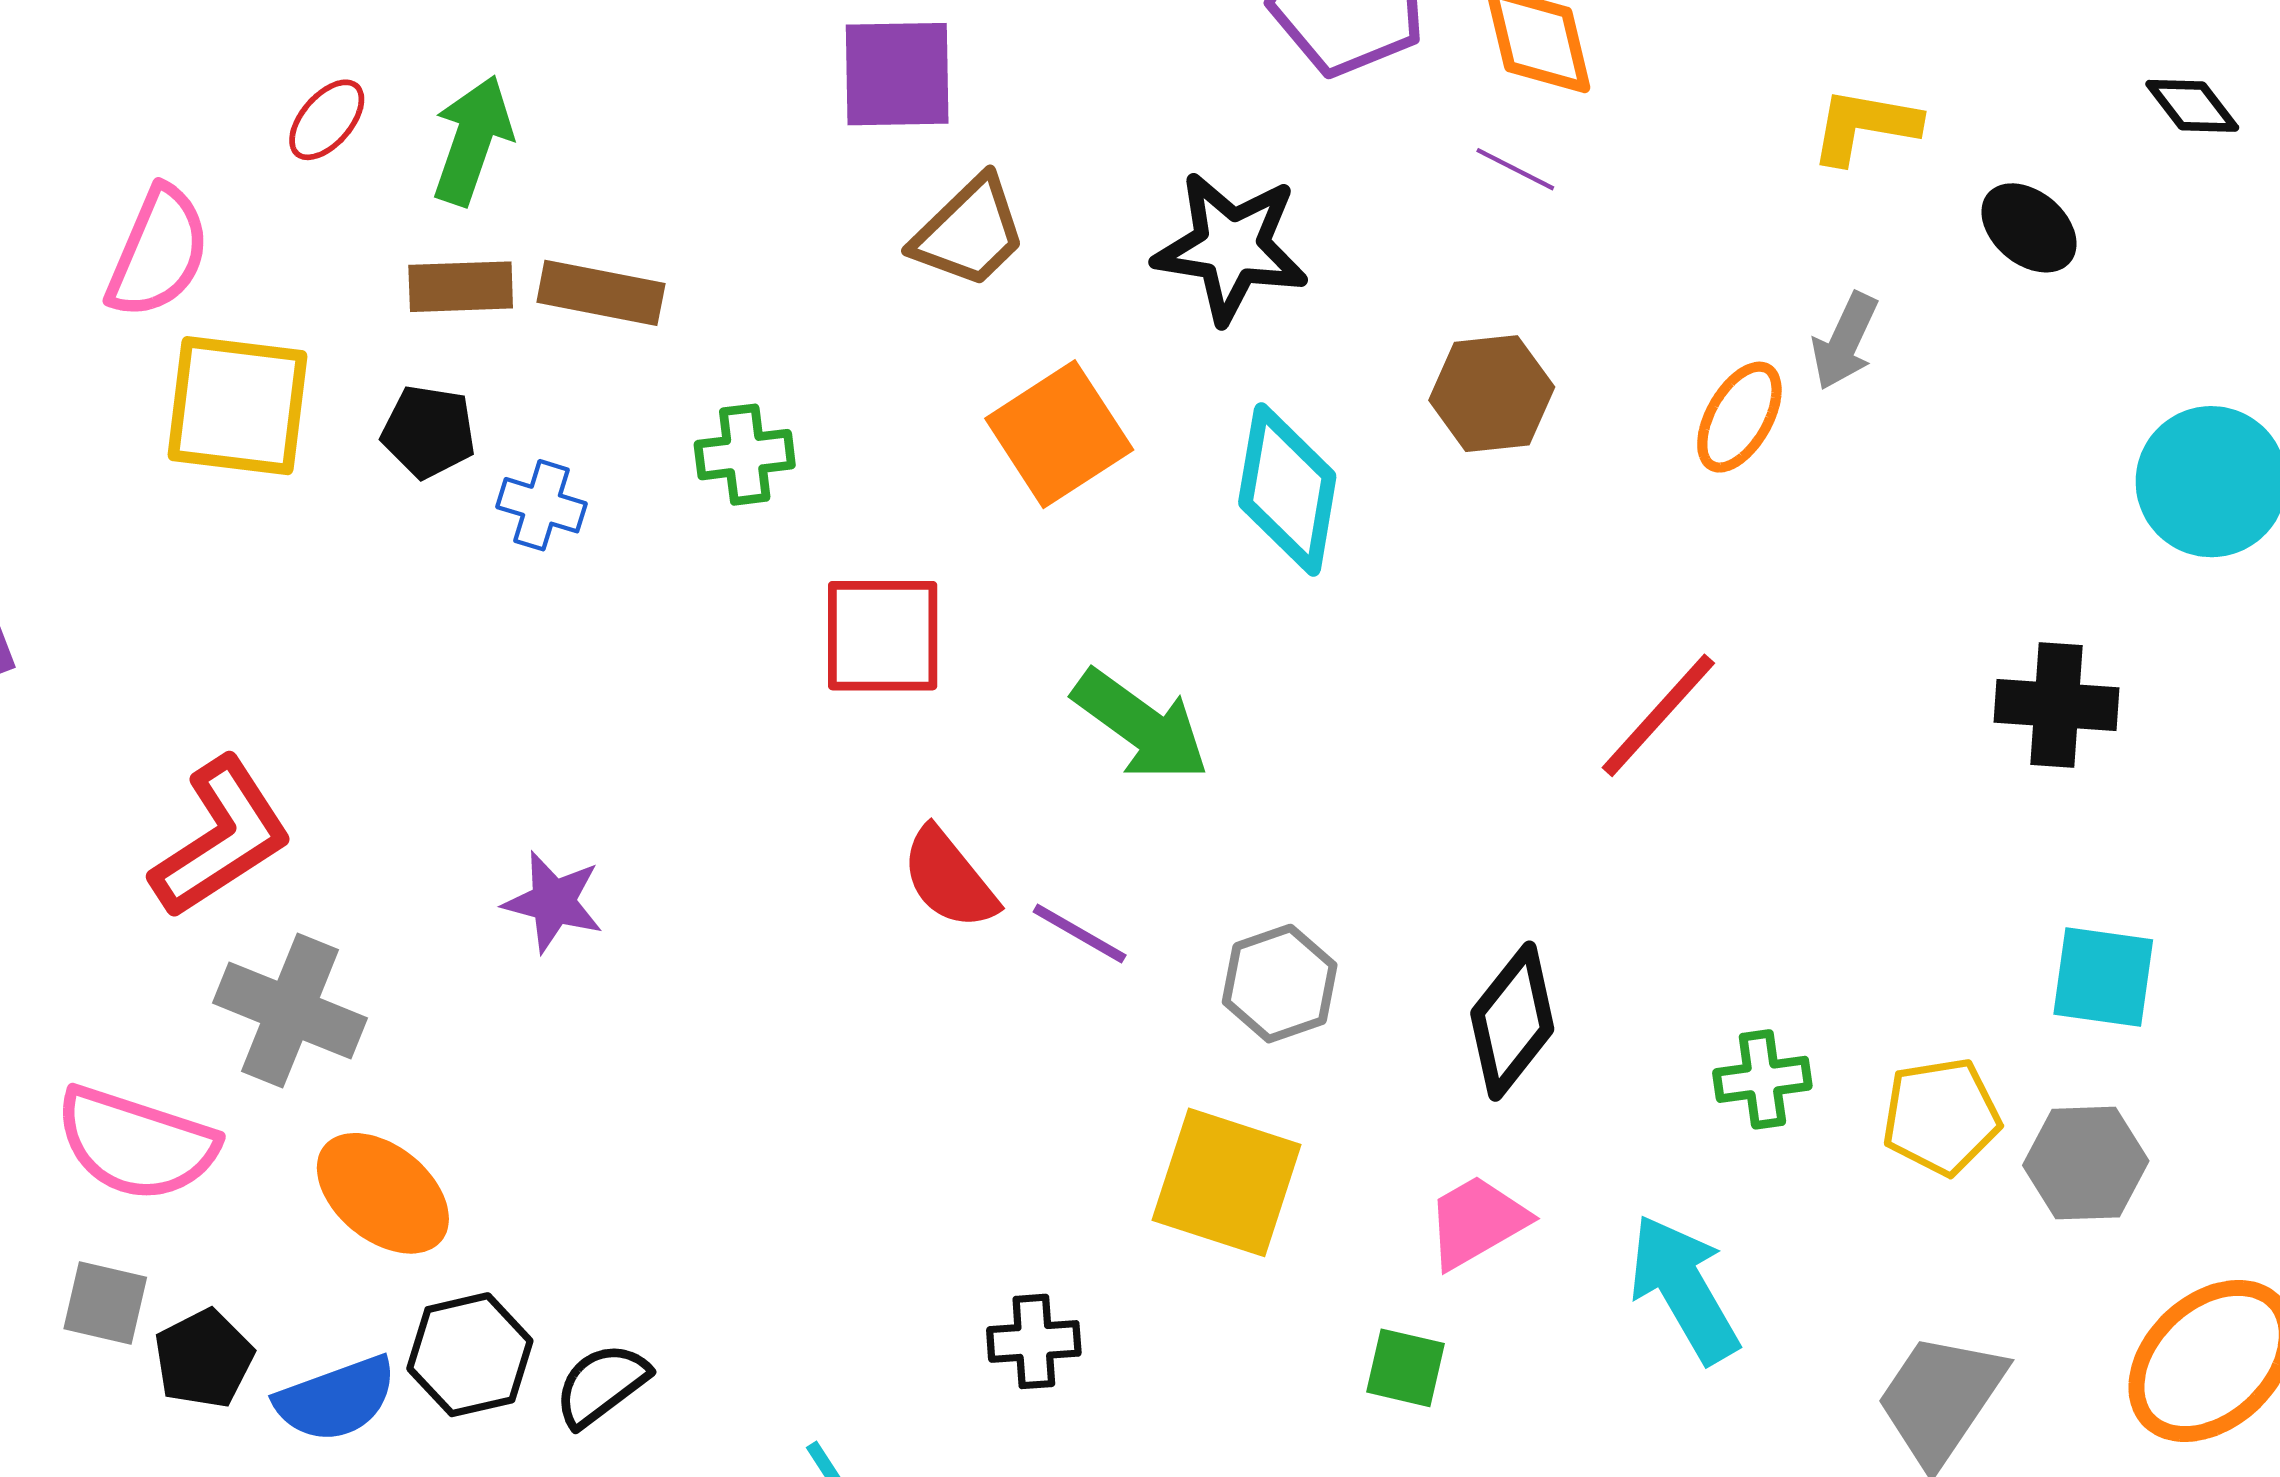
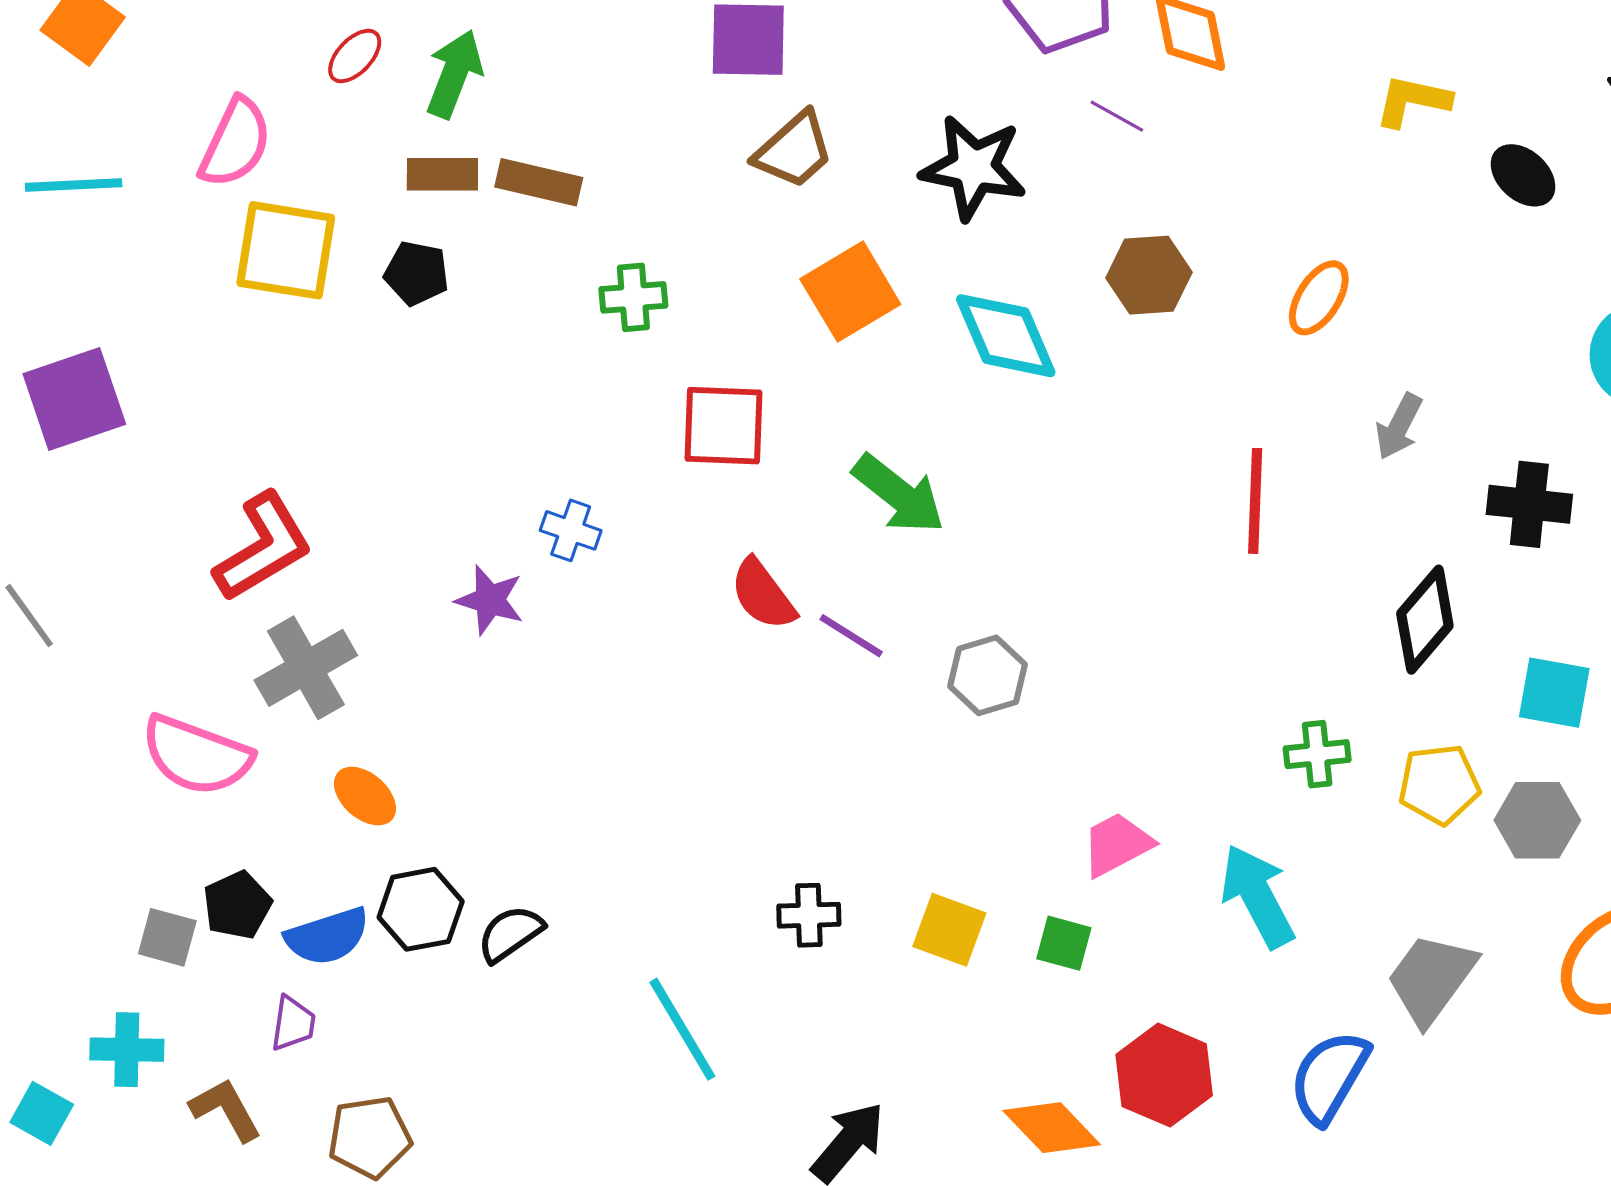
purple line: (1515, 169) -> (1117, 116), moved
gray arrow: (1845, 341) -> (1399, 426), moved
cyan diamond: (1287, 489) -> (1006, 336), turned -35
blue cross: (541, 505) -> (571, 530), moved
red line: (1658, 715) -> (1255, 501), turned -42
gray cross: (290, 1011) -> (306, 668), turned 36
black diamond: (1512, 1021) -> (1425, 620), moved
yellow square: (1227, 1182) -> (949, 930), moved, size x0.7
orange ellipse: (383, 1193) -> (365, 796), size x0.7
gray square: (105, 1303) -> (167, 937), moved

